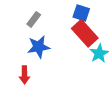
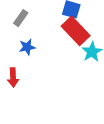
blue star: (39, 47) -> (27, 47), size x0.7

